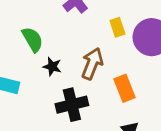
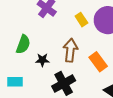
green semicircle: (33, 39) -> (23, 44), turned 66

